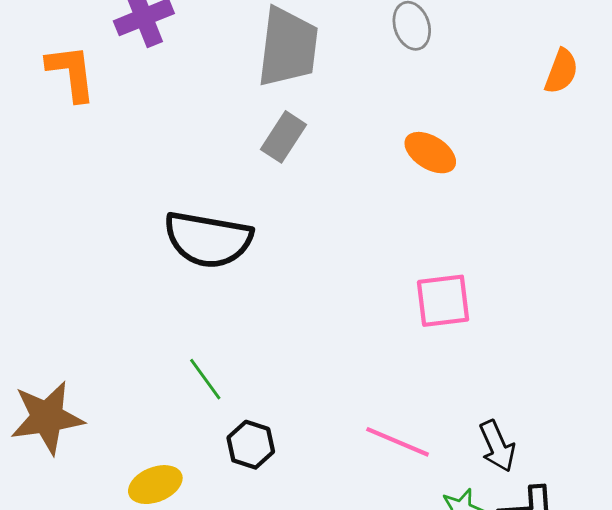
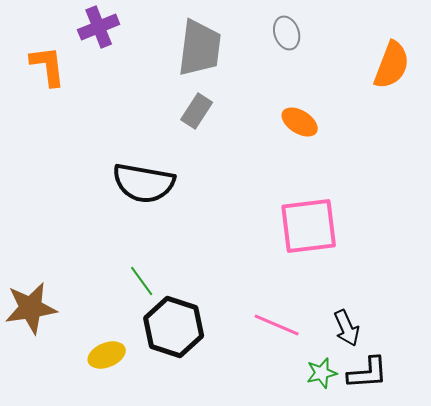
orange semicircle: (561, 71) -> (392, 65), size x1.5
pink square: (443, 301) -> (309, 226), size x1.5
black hexagon: (251, 445) -> (174, 327), size x1.8

